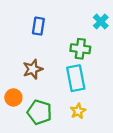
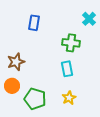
brown star: (33, 69) -> (16, 62), moved
cyan rectangle: (76, 78) -> (67, 69), size x0.7

